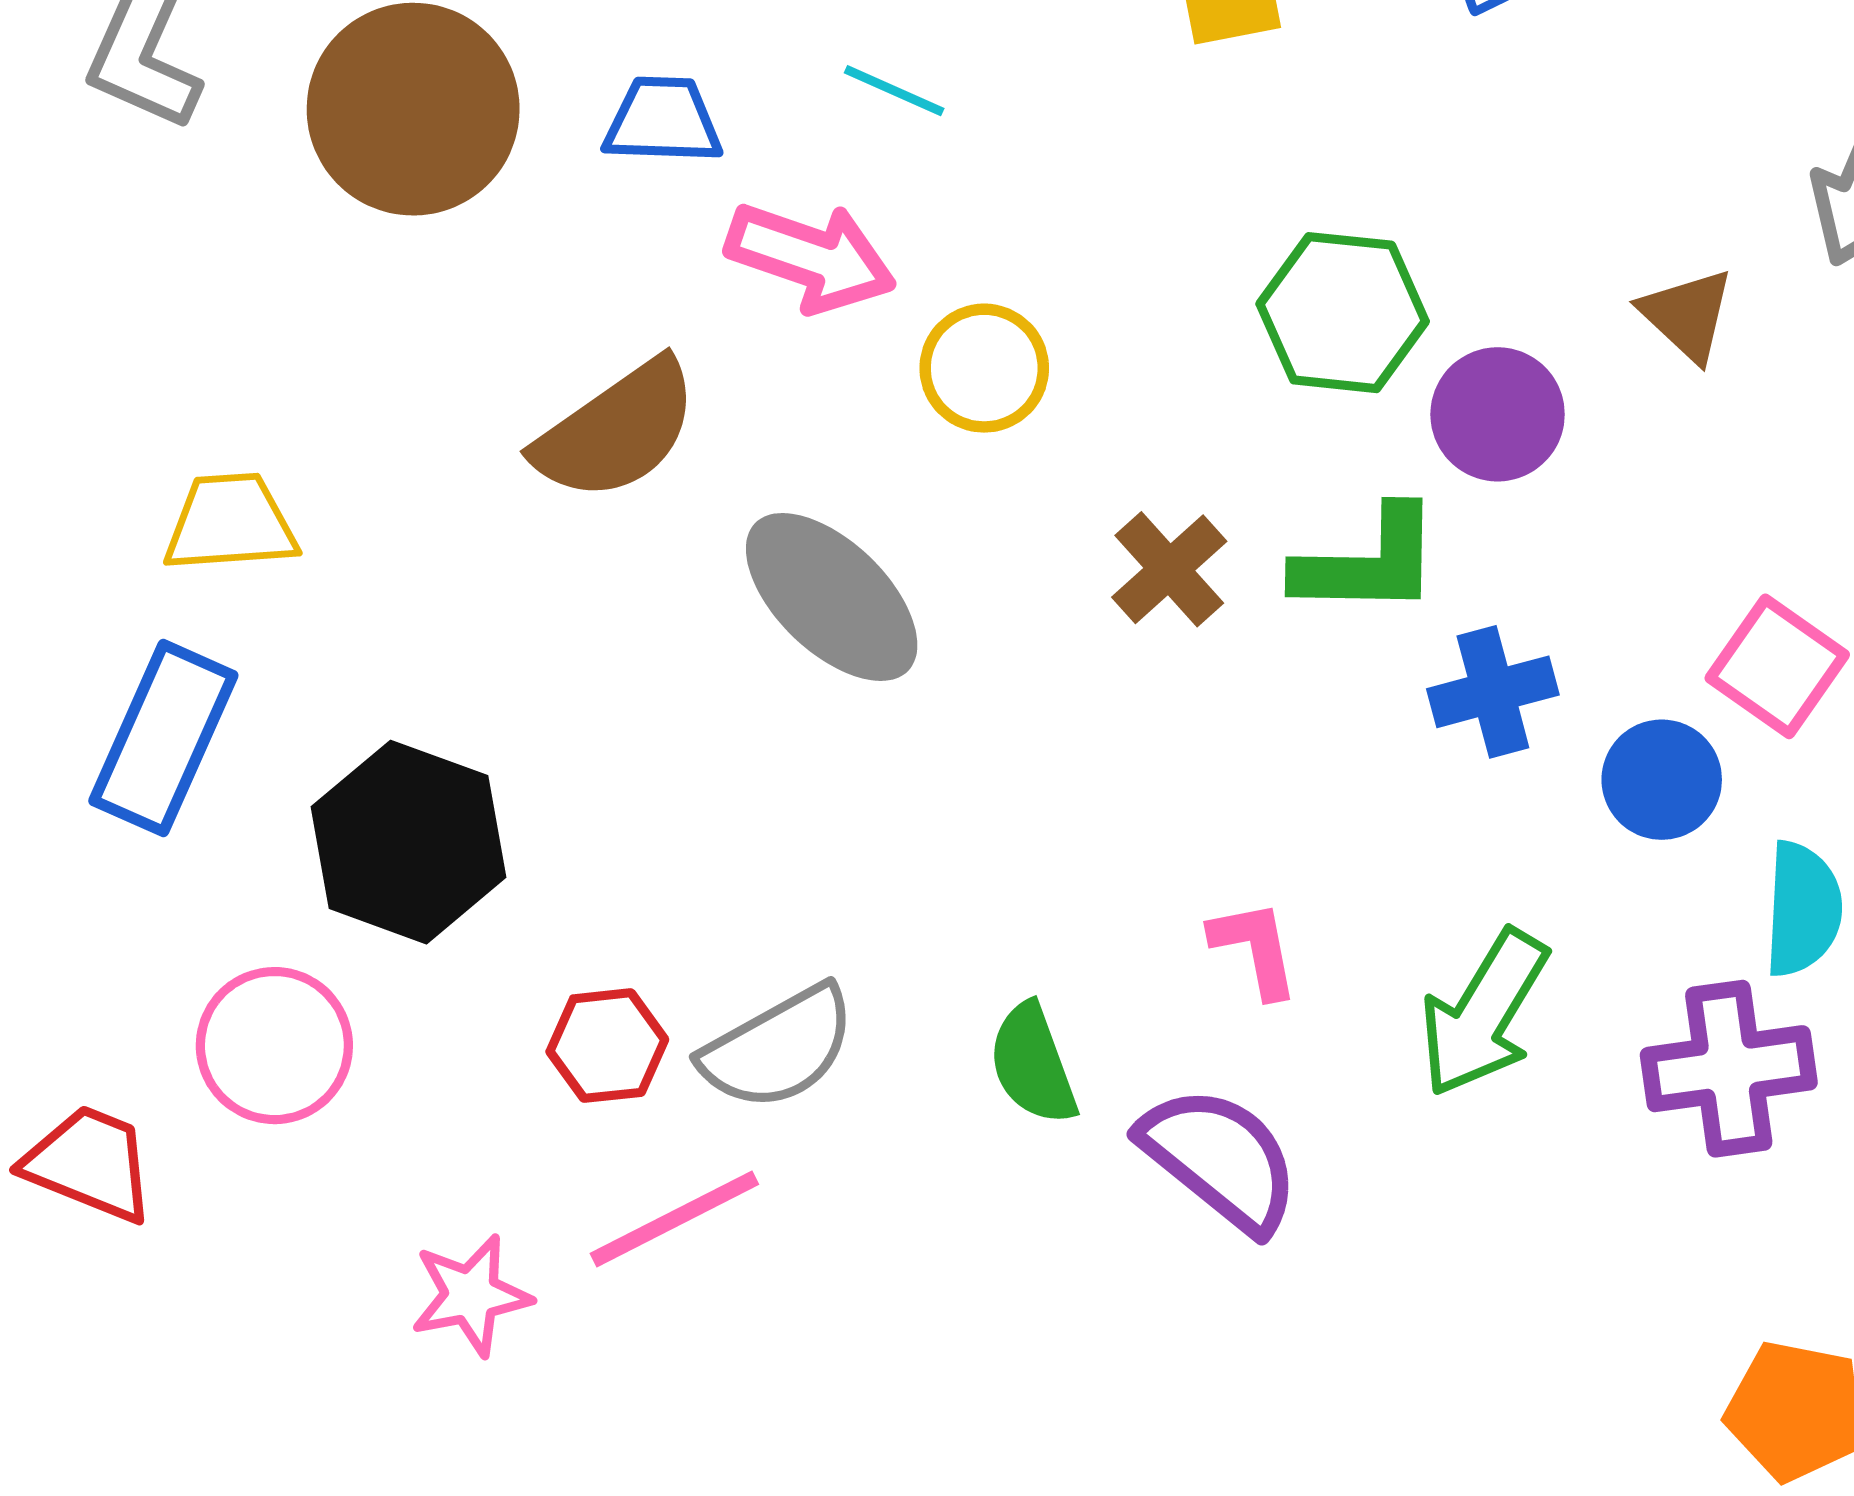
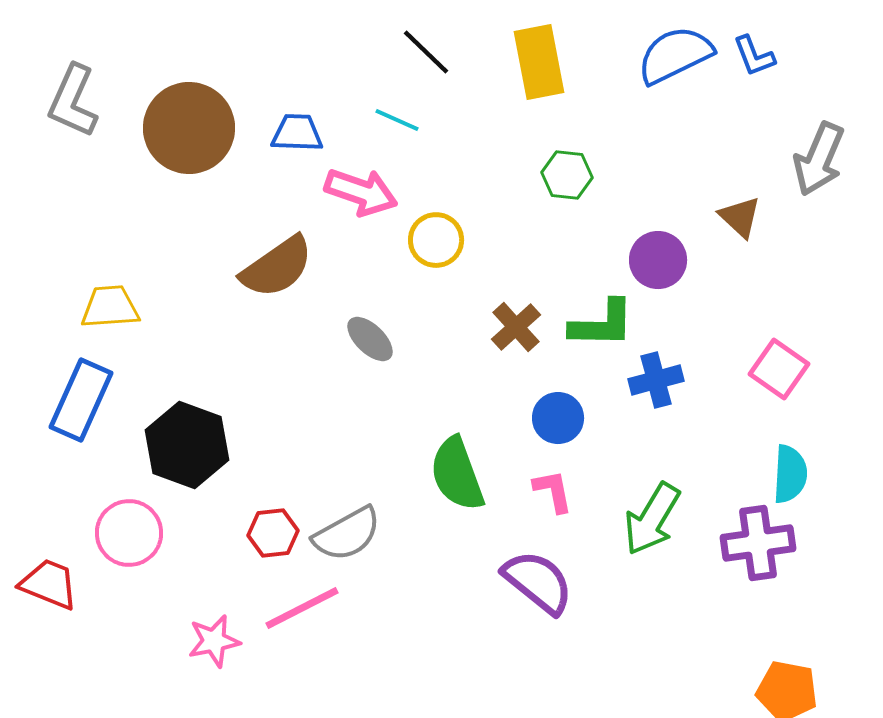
green hexagon: (1343, 313) -> (567, 175), moved, size x0.7
gray ellipse: (832, 597) -> (370, 339), size x0.6
blue circle: (1662, 780) -> (558, 418), moved
green semicircle: (1033, 1064) -> (457, 474), moved, size x1.4

